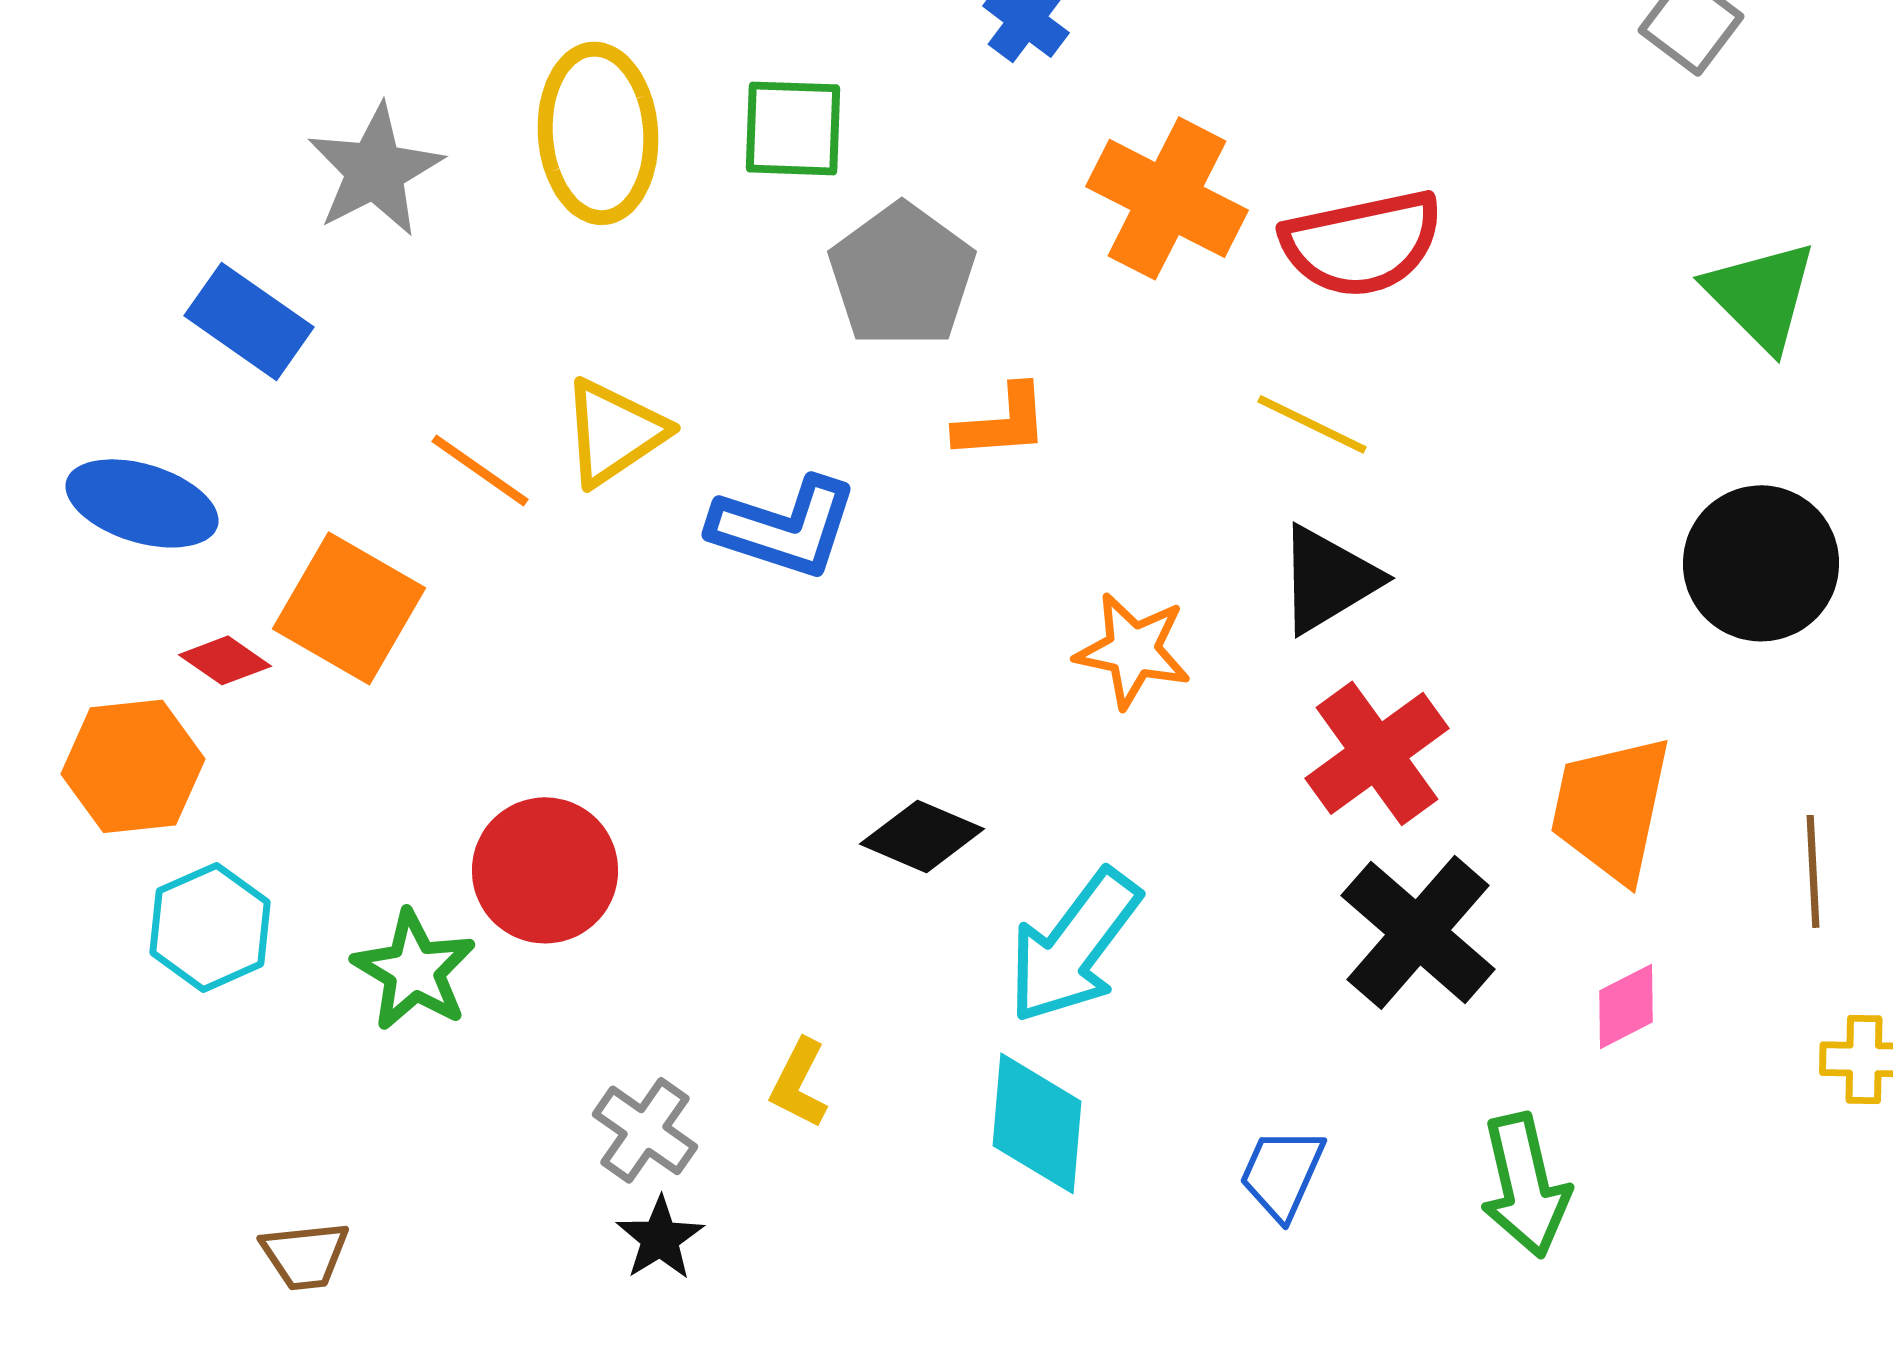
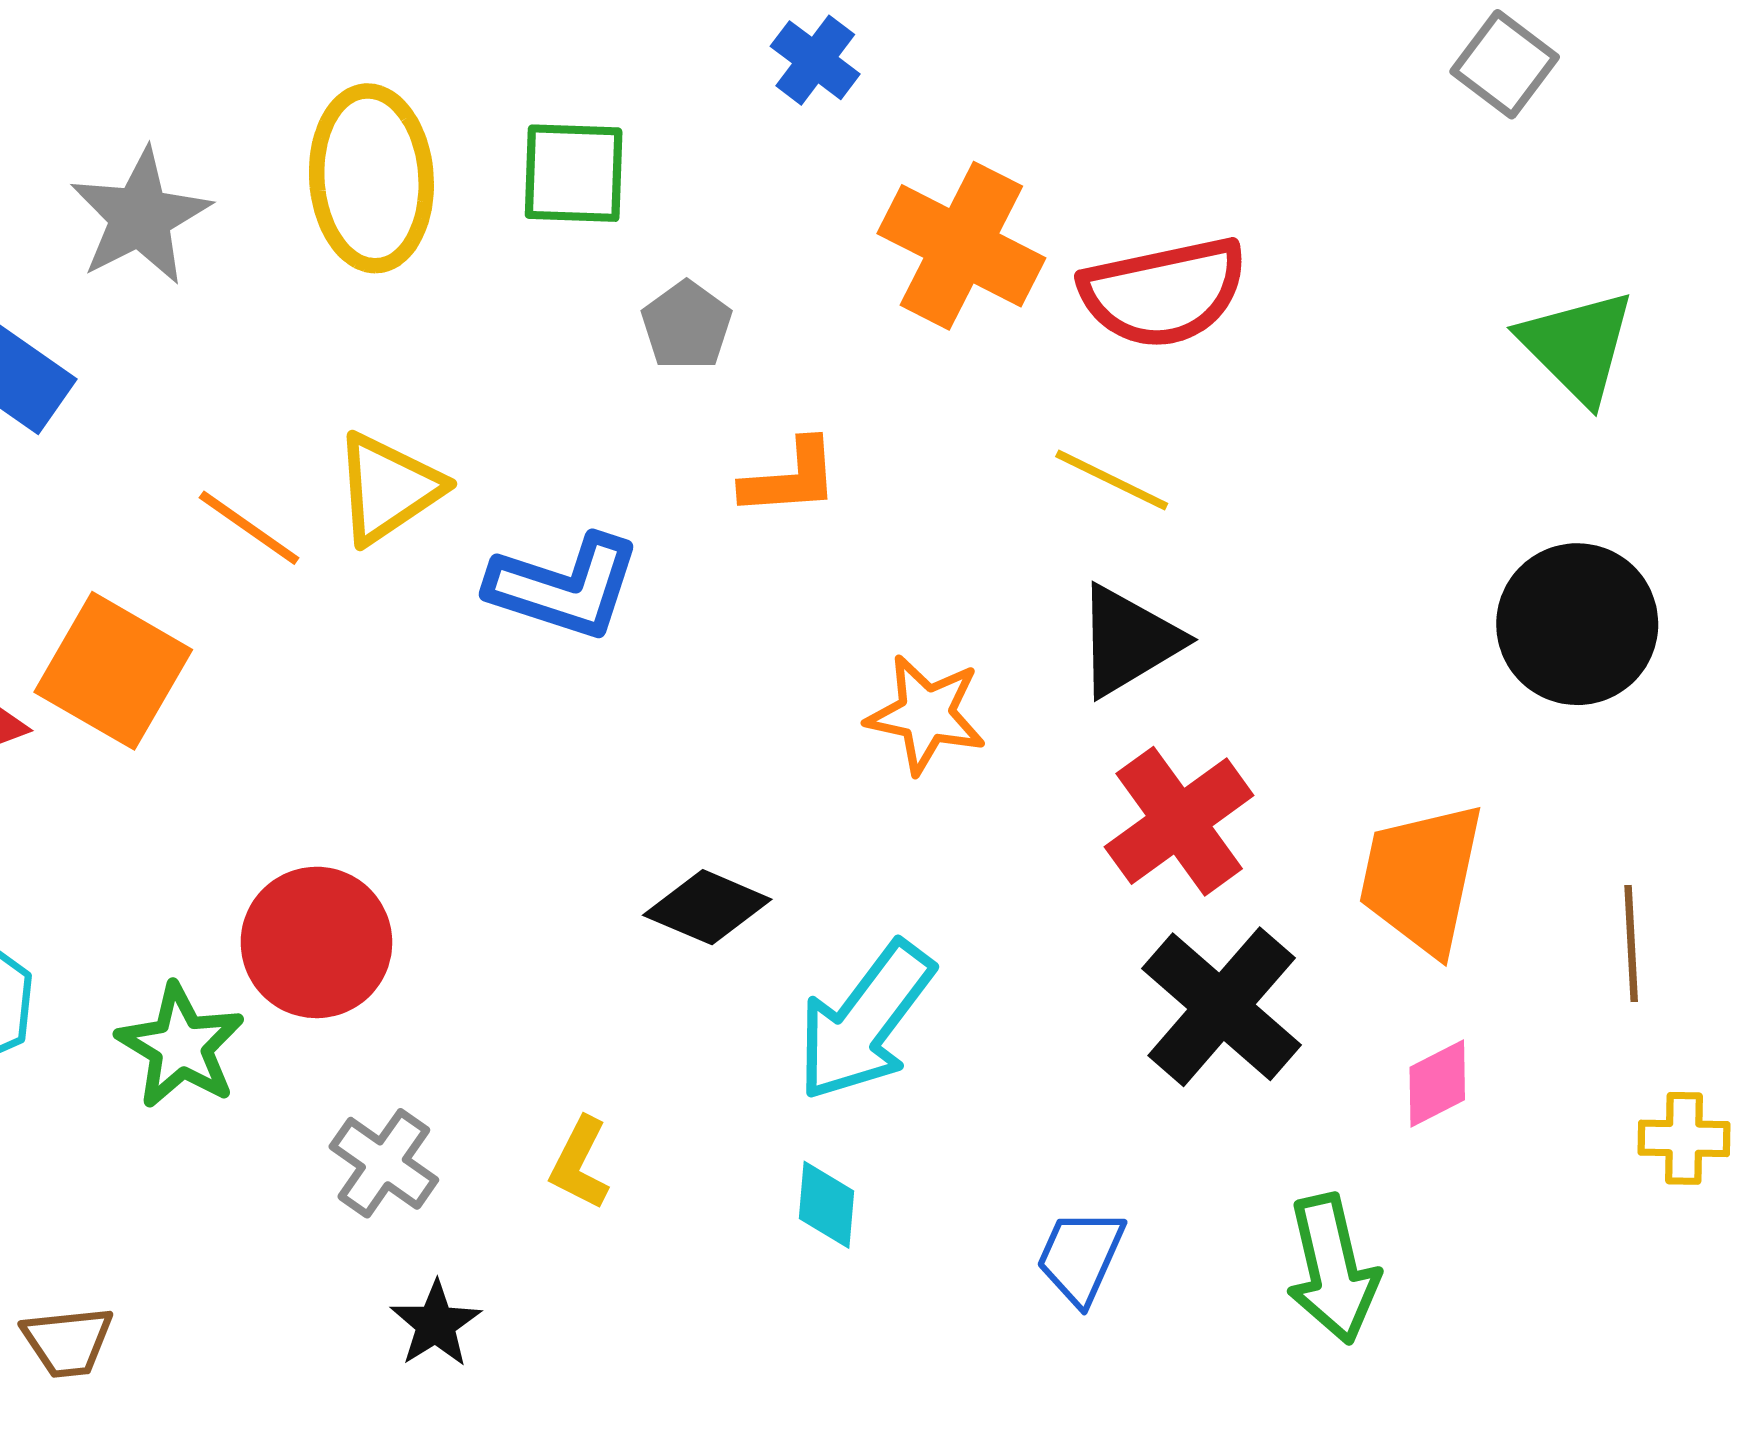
gray pentagon: (902, 275) -> (687, 326), size x0.6
cyan diamond: (1037, 1123) -> (827, 1205), size x0.6
gray cross: (645, 1130) -> (384, 1163), moved

